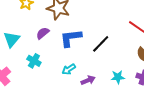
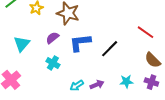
cyan cross: (34, 61) -> (53, 63), moved
cyan arrow: (69, 69) -> (77, 86), moved

